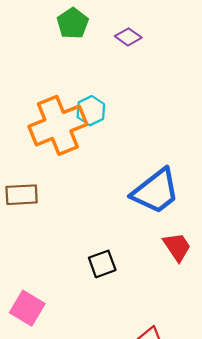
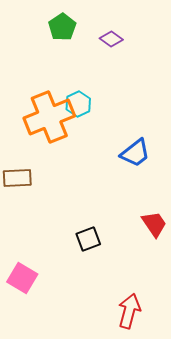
blue trapezoid: (155, 191) -> (135, 153), moved, size x0.7

